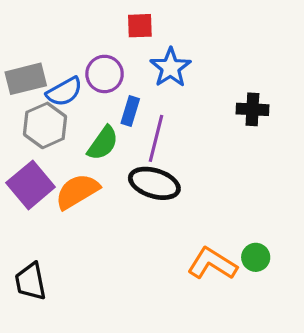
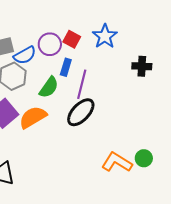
red square: (140, 26) -> (72, 39), moved, turned 30
blue star: (170, 68) -> (105, 36), moved
black ellipse: (154, 183) -> (81, 112), turned -64

